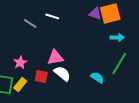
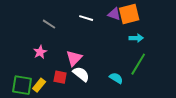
white line: (52, 16) -> (86, 18), moved
pink triangle: (55, 57) -> (74, 58), turned -36
pink star: (20, 62) -> (40, 52), moved

